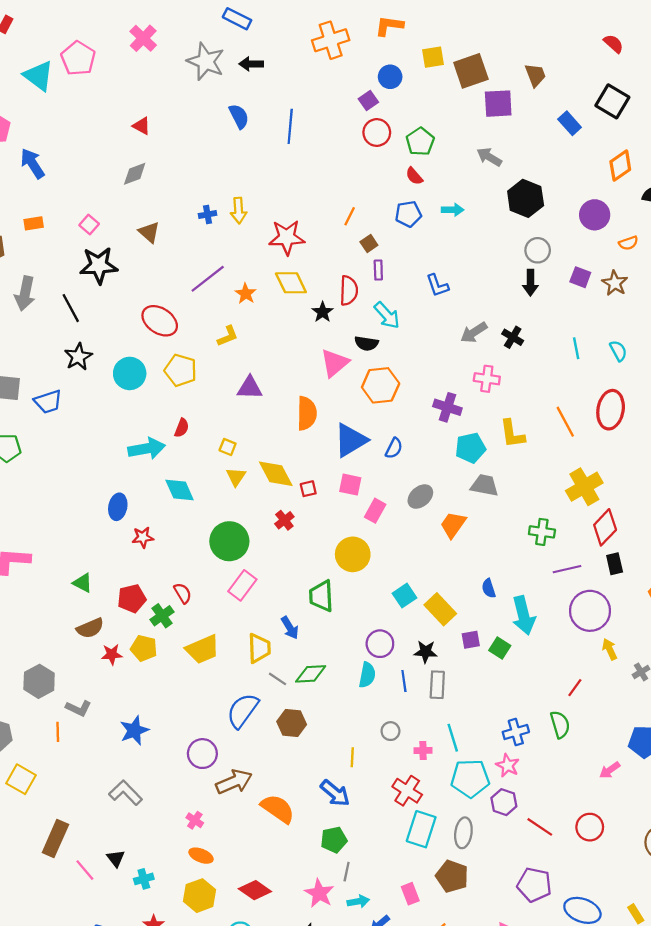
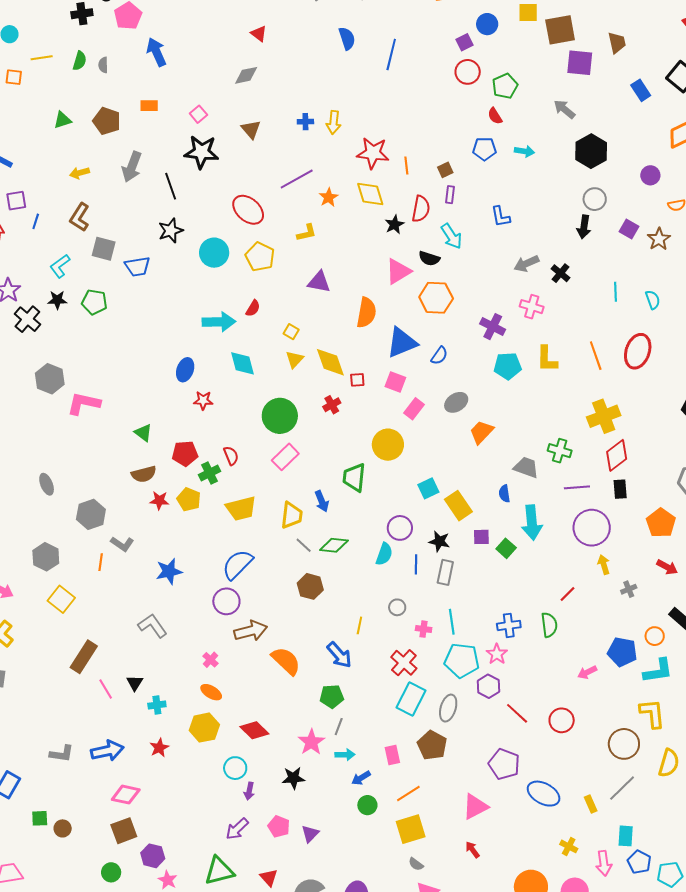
purple circle: (595, 215) -> (650, 175), size x0.7
orange line: (350, 216) -> (406, 166), moved, turned -42
gray trapezoid: (484, 485) -> (526, 467), moved
blue semicircle: (243, 711) -> (237, 565), moved

